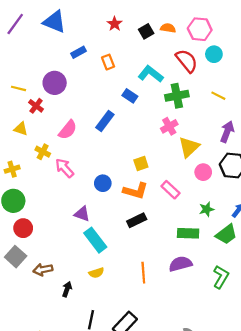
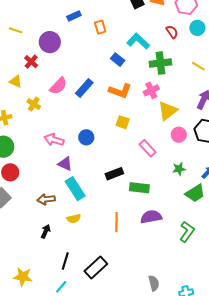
red semicircle: (187, 61) -> (172, 32), size x0.6
yellow line: (19, 88) -> (16, 30), moved
blue rectangle: (105, 121) -> (84, 88), moved
yellow square: (141, 164) -> (123, 122), turned 32
pink arrow: (65, 168) -> (54, 140), moved, turned -36
orange L-shape: (136, 191) -> (120, 91), moved
green rectangle: (188, 233) -> (139, 188), moved
brown arrow: (43, 270) -> (46, 199), moved

